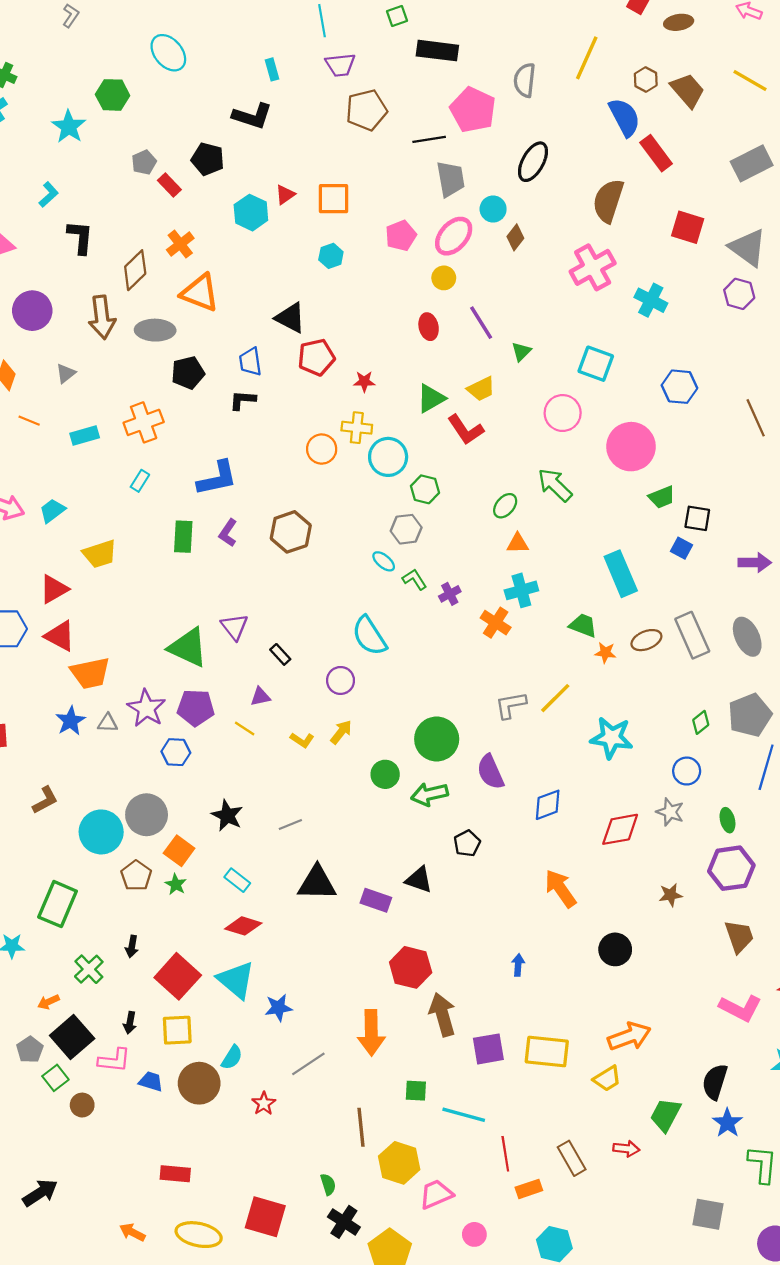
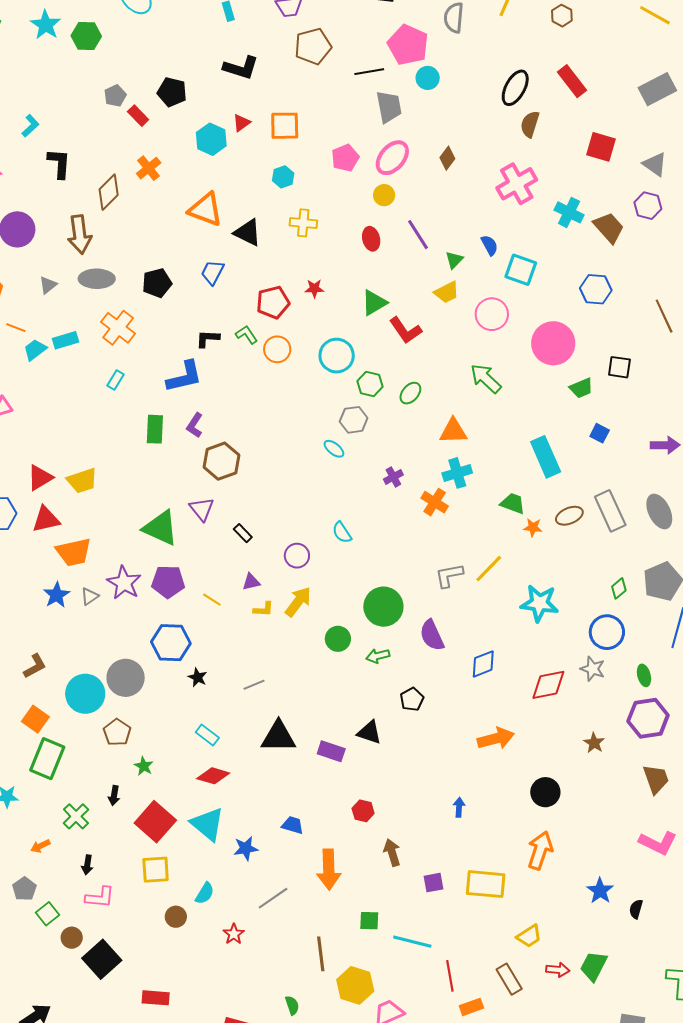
brown trapezoid: (688, 90) -> (609, 228), moved
black L-shape: (252, 116) -> (241, 68), moved
blue semicircle: (625, 117) -> (490, 245), moved, size x0.6
cyan star: (69, 127) -> (46, 25), moved
black ellipse: (533, 162) -> (515, 88), moved
brown semicircle: (608, 201) -> (530, 124), size x0.7
cyan circle: (493, 209) -> (428, 78), moved
gray triangle: (748, 248) -> (655, 164), size x0.7
orange triangle: (200, 293) -> (206, 210), moved
gray ellipse: (155, 330) -> (97, 279), moved
red pentagon: (316, 357) -> (273, 302), moved
blue trapezoid: (250, 362) -> (213, 272), turned 36
yellow trapezoid: (481, 389) -> (447, 292), moved
black L-shape: (243, 400) -> (208, 339), moved
orange cross: (144, 422) -> (118, 328), turned -32
yellow cross: (357, 428) -> (303, 223), moved
green ellipse: (505, 506) -> (410, 393), moved
cyan trapezoid: (52, 511) -> (35, 350), moved
black square: (697, 518) -> (619, 367), moved
brown hexagon: (291, 532) -> (221, 461), moved
orange triangle: (518, 543) -> (453, 431), size x1.4
yellow trapezoid: (100, 554) -> (82, 481), moved
green L-shape: (415, 579) -> (246, 335), moved
red triangle: (60, 636) -> (46, 519), turned -40
cyan semicircle: (369, 636) -> (342, 532), moved, size x0.6
purple triangle: (260, 697) -> (251, 582), moved
gray triangle: (108, 723) -> (90, 596), turned -36
yellow arrow: (341, 732) -> (298, 602), size x1.4
yellow L-shape: (302, 740) -> (263, 609), turned -30
blue hexagon: (176, 752) -> (171, 643), moved, size x1.5
blue circle: (687, 771) -> (607, 632), size x1.4
green arrow: (430, 794) -> (378, 656), size x0.7
black star: (227, 815) -> (198, 677), size x0.7
orange square: (179, 851) -> (35, 719), moved
green star: (176, 884) -> (144, 766), moved
orange arrow: (560, 888) -> (496, 738), turned 111
brown star: (671, 895) -> (594, 743), turned -30
red hexagon: (411, 967) -> (363, 811), size x0.6
brown arrow: (442, 1015) -> (392, 852), size x0.7
black arrow: (130, 1023) -> (87, 865), moved
orange arrow: (629, 1036) -> (540, 850), moved, turned -51
black square: (72, 1037) -> (102, 959), moved
purple square: (488, 1049) -> (434, 883), size x0.7
yellow trapezoid: (607, 1079) -> (529, 936), moved
blue trapezoid: (151, 1081) -> (293, 825), moved
black semicircle: (715, 1082) -> (636, 909), size x0.6
brown circle: (199, 1083) -> (176, 917), size x0.6
green trapezoid: (666, 1115) -> (594, 966), moved
blue star: (727, 1123) -> (600, 891), moved

